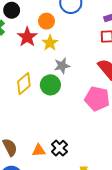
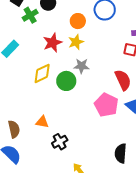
red star: (27, 37) -> (53, 43), moved
orange triangle: (39, 150) -> (42, 122), moved

